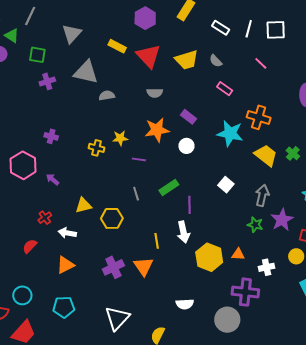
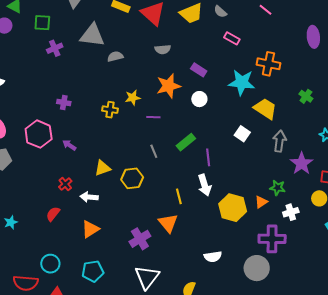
yellow trapezoid: (266, 155) -> (265, 109), moved
green star: (255, 225) -> (277, 188), moved
orange triangle: (238, 254) -> (261, 202), turned -32
purple cross: (113, 267) -> (140, 239), moved

